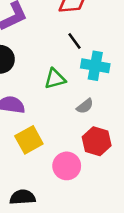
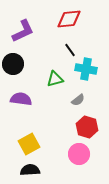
yellow square: (29, 140) -> (29, 144), moved
pink circle: (67, 166) -> (79, 154), moved

